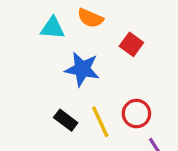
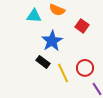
blue star: (82, 69) -> (52, 41), turned 30
black rectangle: (66, 120) -> (43, 62), moved

